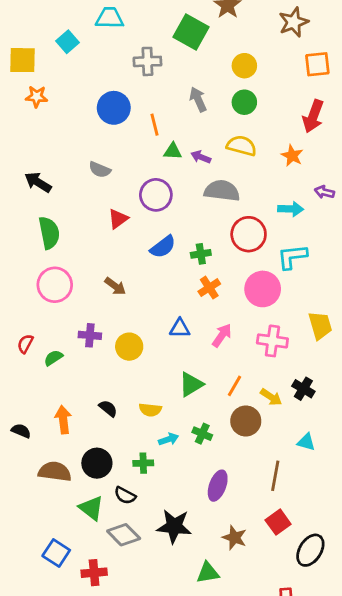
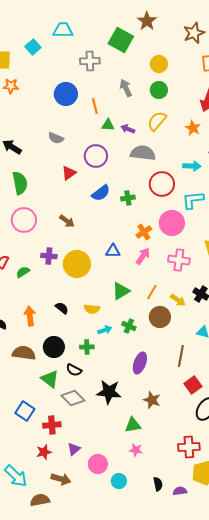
yellow semicircle: (242, 146) -> (157, 121), turned -65
orange cross: (209, 288) -> (144, 232), moved
yellow circle: (129, 347) -> (77, 264), size x1.4
red square: (278, 522) -> (193, 385), moved

